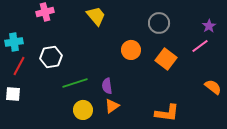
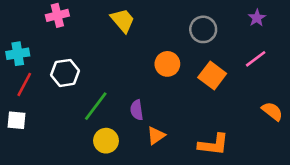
purple star: (209, 26) -> (257, 18), moved
green line: (75, 83) -> (96, 106), turned -35
orange triangle: (112, 106) -> (156, 136), moved

